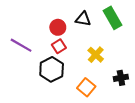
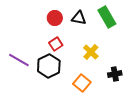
red circle: (58, 27) -> (55, 18), moved
purple line: (21, 45) -> (19, 60), moved

